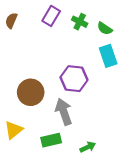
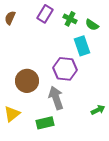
cyan rectangle: (108, 56) -> (82, 46), moved
green arrow: (88, 147) -> (98, 110), moved

